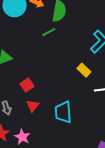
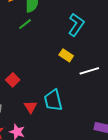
red triangle: (33, 106) -> (31, 107), moved

